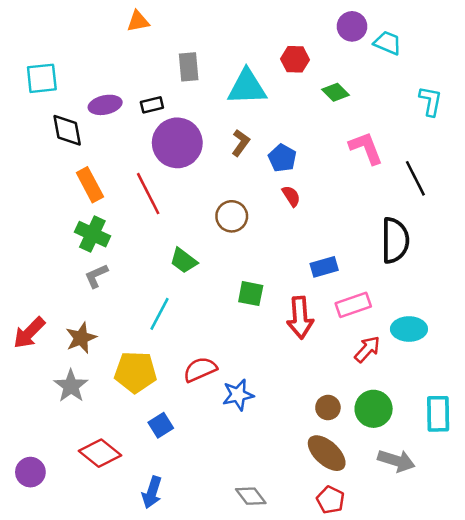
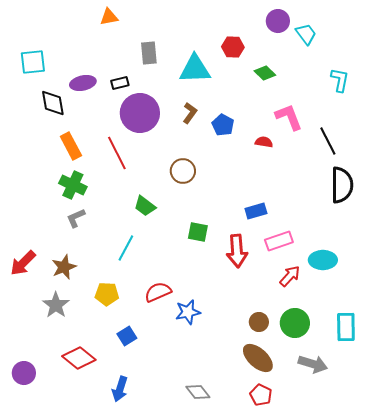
cyan trapezoid: (387, 43) -> (306, 34), turned 30
red semicircle: (291, 196) -> (264, 142), moved, turned -48
black semicircle: (395, 240) -> (342, 185), moved
yellow pentagon: (135, 372) -> (107, 294), size x0.7

